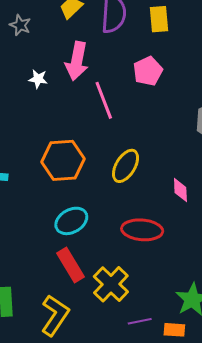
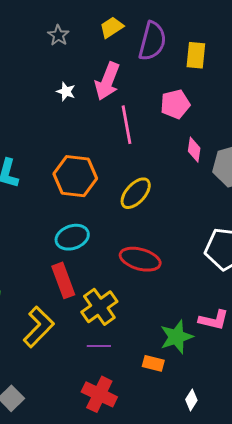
pink diamond: (180, 190) -> (194, 150), moved
purple line: (140, 321) -> (99, 346), moved

